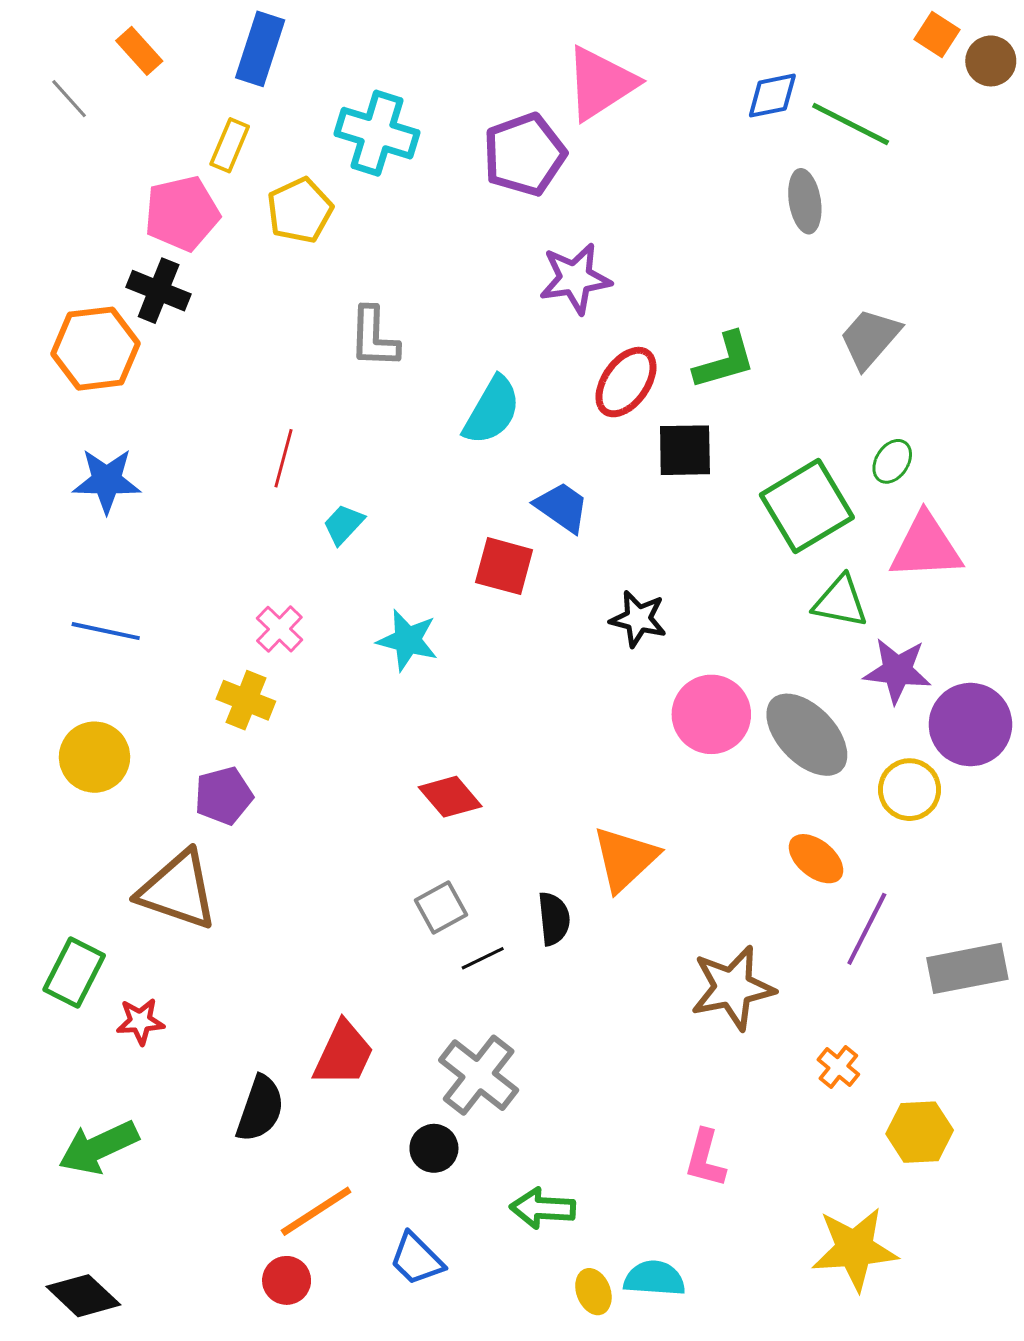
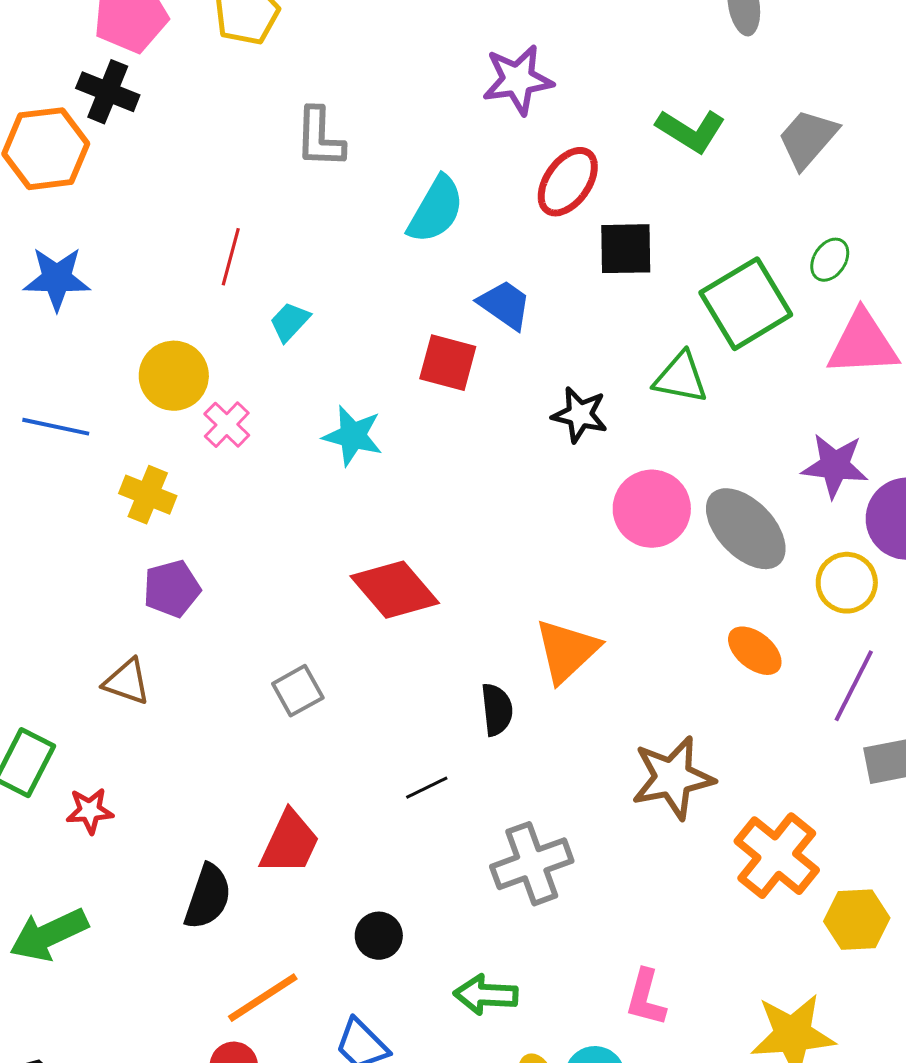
green L-shape: (725, 361) -> (691, 131), moved, turned 48
green triangle: (840, 602) -> (681, 378), moved
yellow cross: (246, 700) -> (148, 495), moved
yellow circle: (95, 757) -> (174, 376), moved
red diamond: (450, 797) -> (395, 590), size x1.4
brown triangle: (178, 890) -> (127, 682), size x0.6
gray square: (441, 907) -> (298, 691), moved
purple line: (867, 929) -> (854, 686), moved
black line: (483, 958) -> (427, 788), moved
orange cross: (838, 1067) -> (777, 856), size x2.0
gray cross: (479, 1075) -> (532, 864), moved, turned 32
pink L-shape: (705, 1158) -> (646, 998), moved

